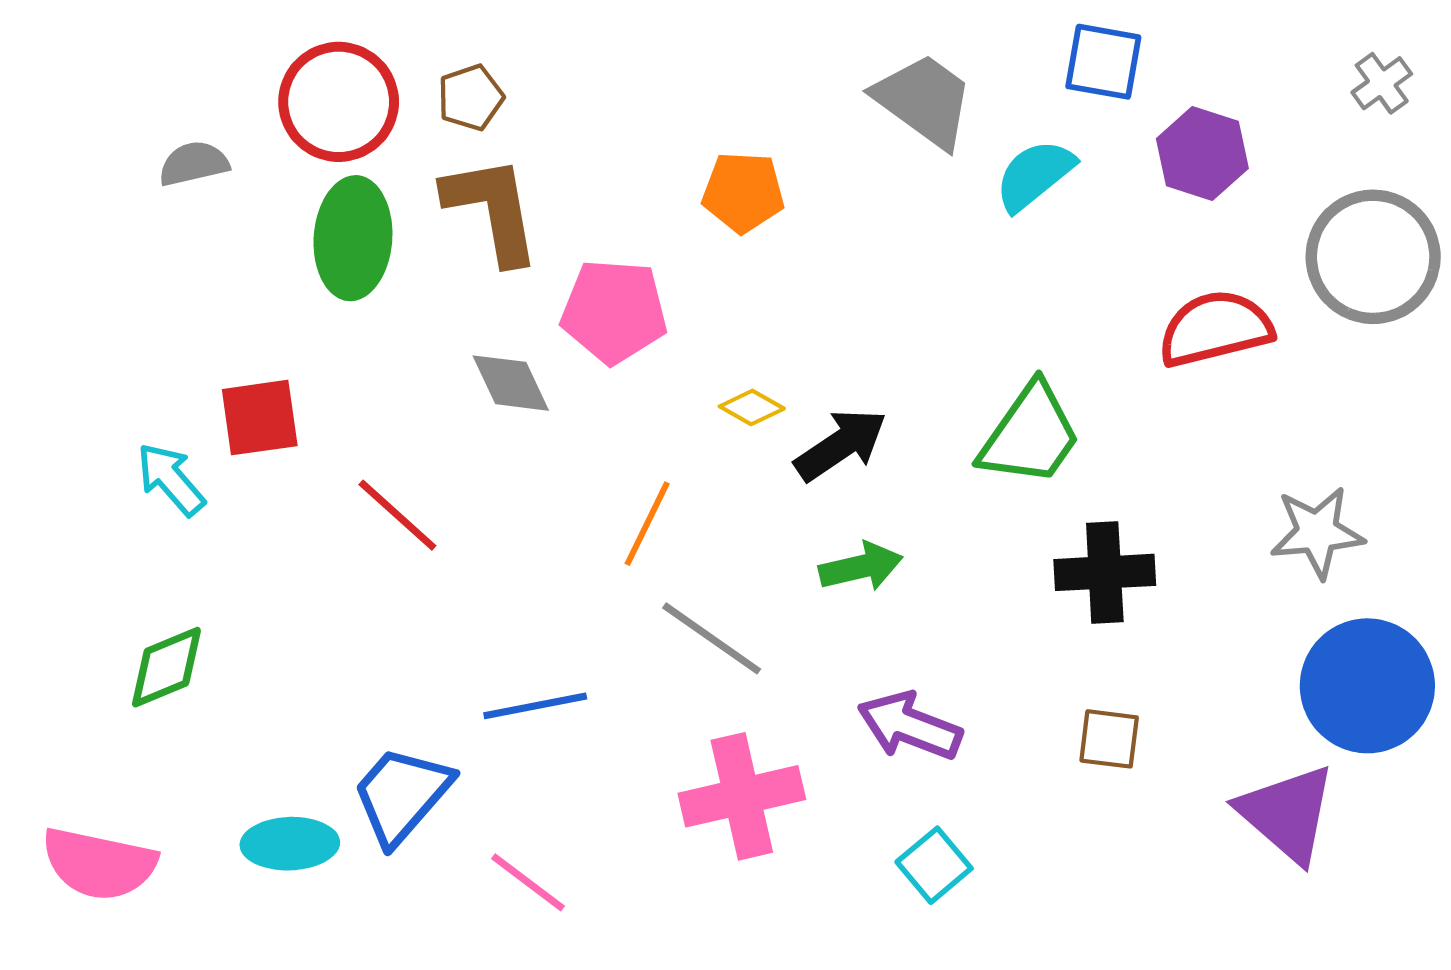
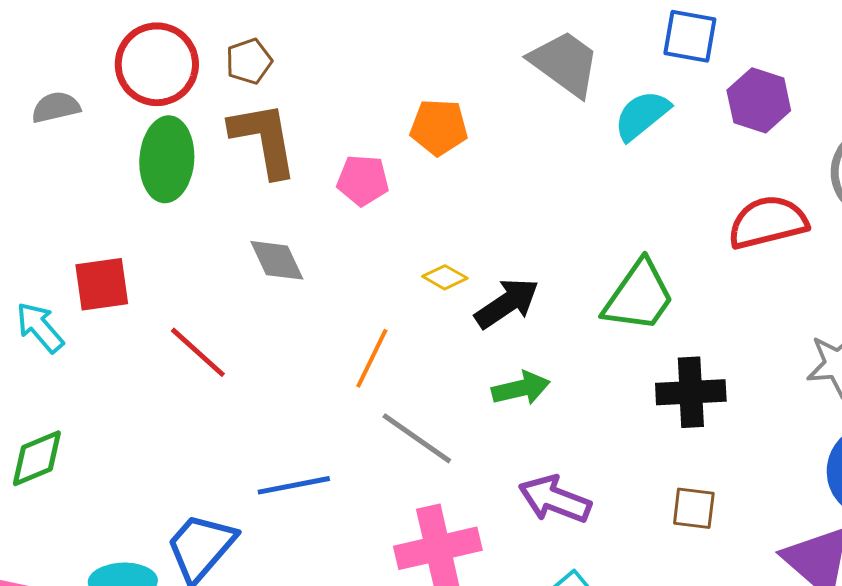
pink pentagon: (614, 311) -> (363, 180), moved, size x0.7

